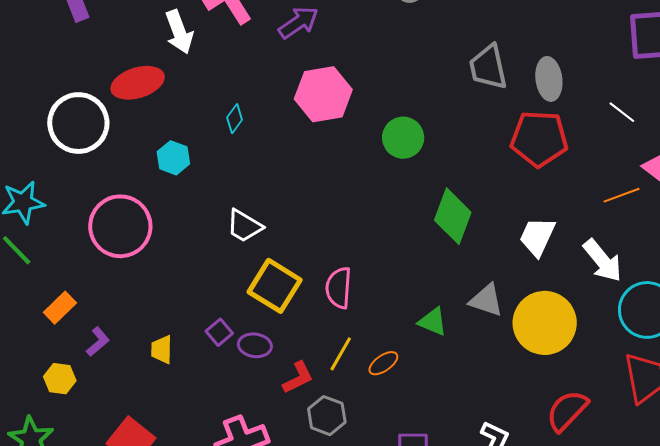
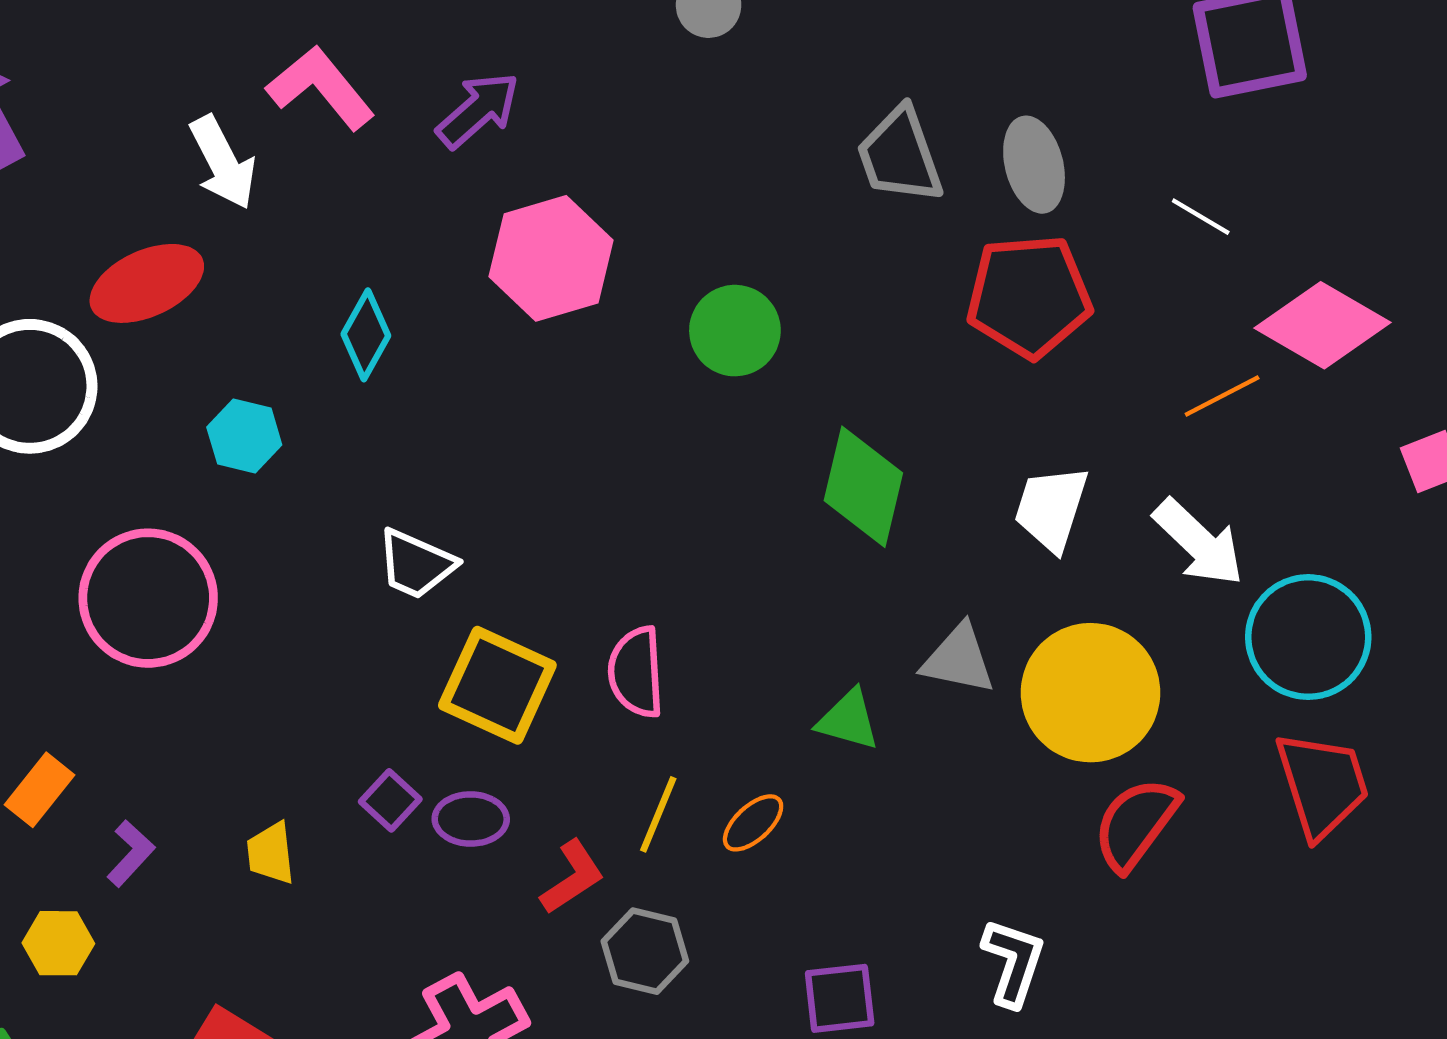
cyan diamond: (235, 119) -> (366, 335), size x1.4
red semicircle: (567, 411) -> (1136, 824), moved

